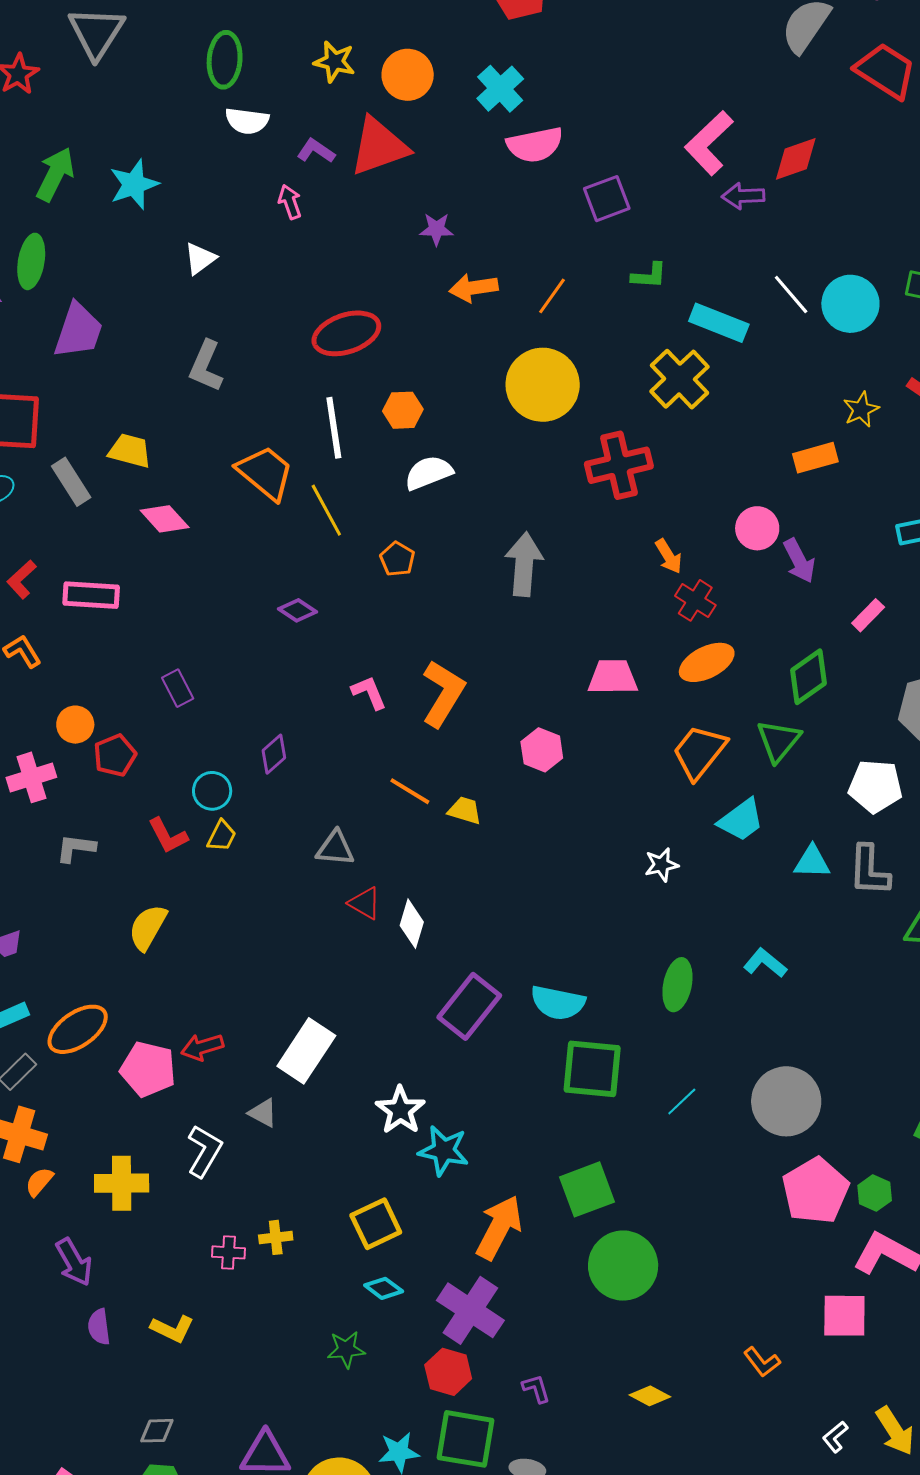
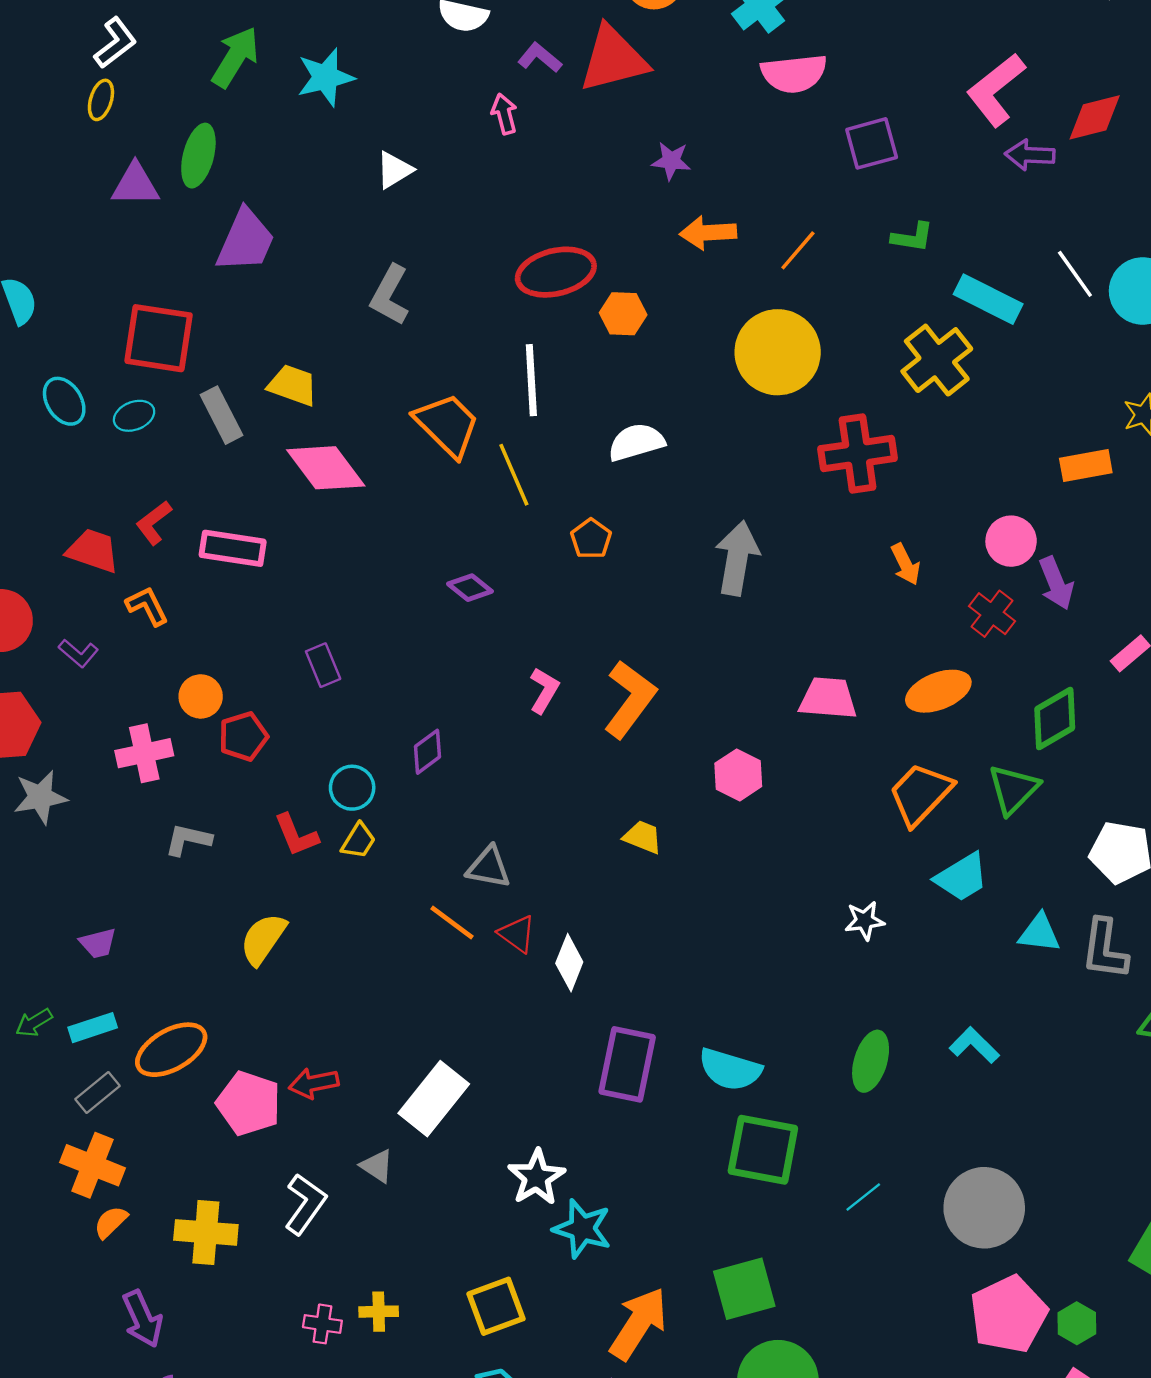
orange hexagon: (403, 410) -> (623, 314), moved
pink diamond: (165, 519) -> (326, 468), size x1.4
red cross: (695, 600) -> (992, 614), moved
pink L-shape: (369, 693) -> (544, 690), turned 48
orange line: (410, 791) -> (452, 922), moved
purple rectangle: (469, 1006) -> (627, 1064), turned -32

